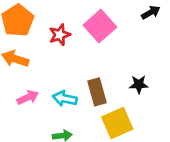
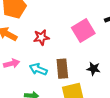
pink square: (100, 26) -> (83, 30), moved
red star: (60, 35) -> (41, 37), moved

